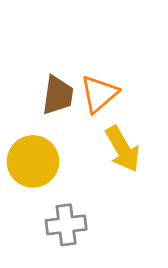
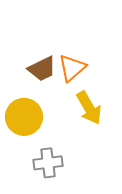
brown trapezoid: (58, 95) -> (42, 69), turned 56

